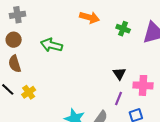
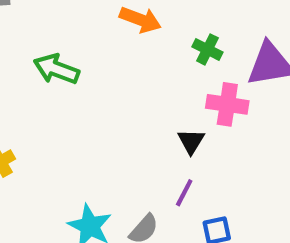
pink cross: (143, 85) -> (227, 104), moved

